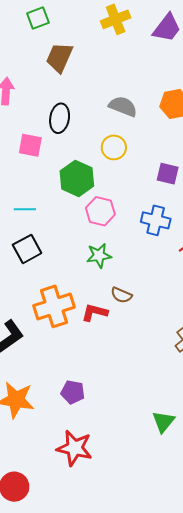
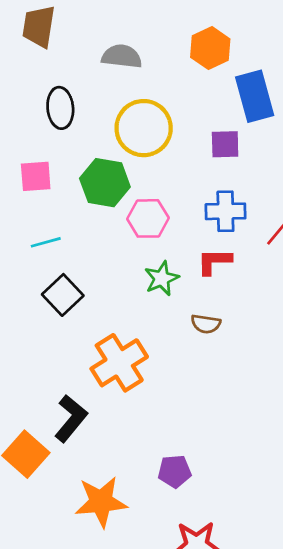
gray semicircle: (123, 106) -> (122, 56), moved
pink square: (30, 145) -> (36, 176), moved
yellow circle: (114, 147) -> (144, 128), size x1.6
red L-shape: (95, 312) -> (214, 261), moved

